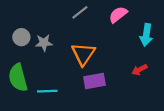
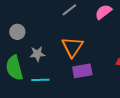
gray star: (44, 43) -> (37, 54), moved

